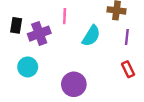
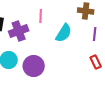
purple circle: (74, 84) -> (34, 66), moved

